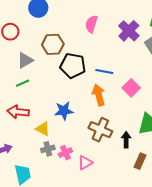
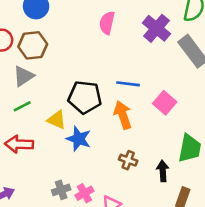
brown hexagon: (53, 44) -> (33, 45), moved
black pentagon: (73, 66) -> (85, 97), moved
blue star: (64, 111) -> (79, 139), turned 30
yellow triangle: (43, 129) -> (57, 120), moved
brown cross: (100, 130) -> (128, 160), size x0.6

